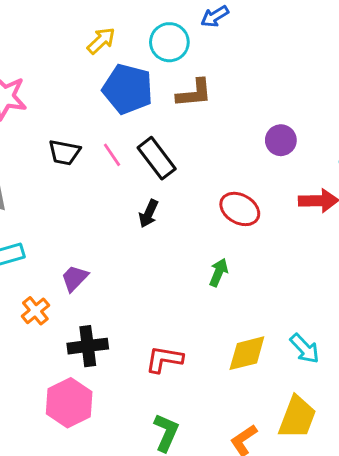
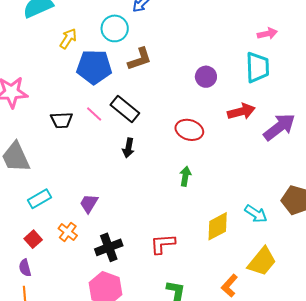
yellow trapezoid: (297, 417) -> (262, 261), turned 32

